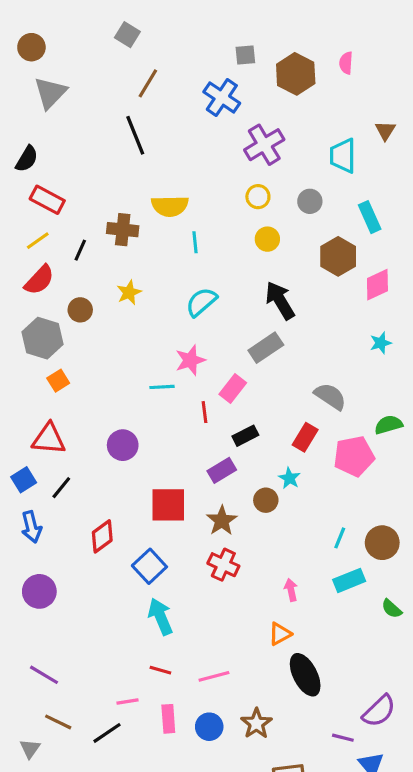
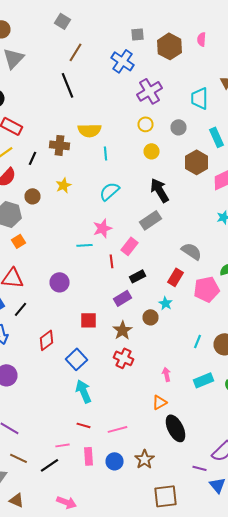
red square: (168, 505) -> (88, 320), size x0.7
cyan rectangle: (349, 580) -> (204, 380), moved

